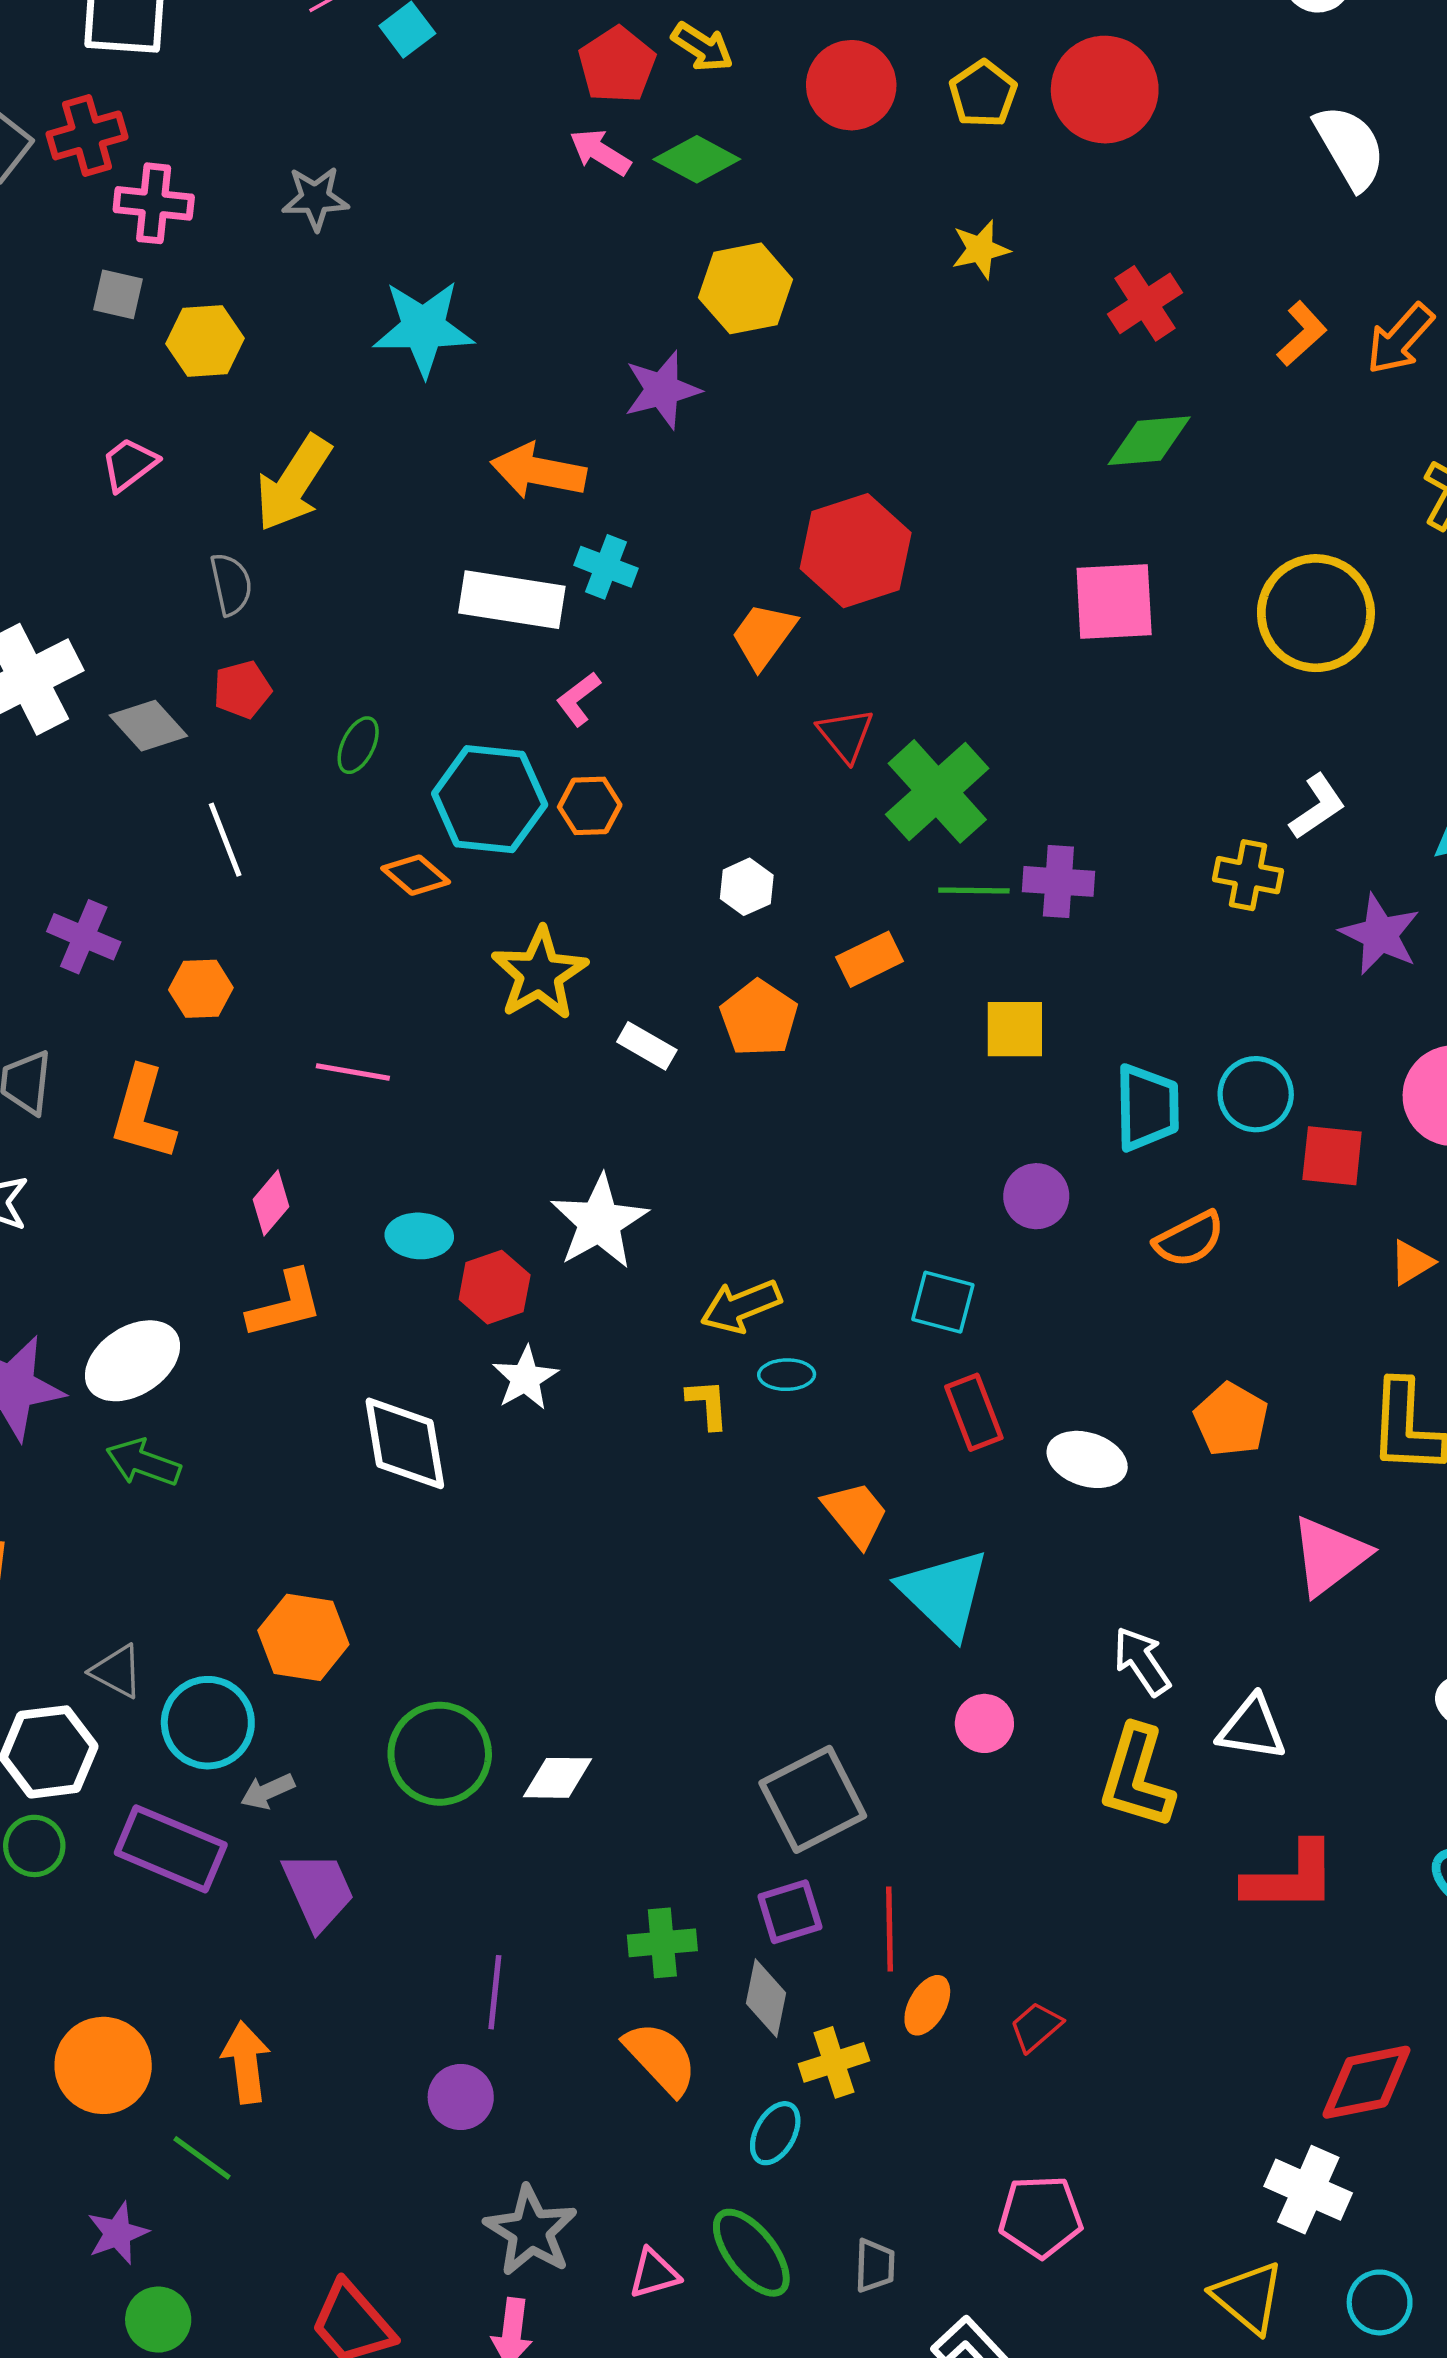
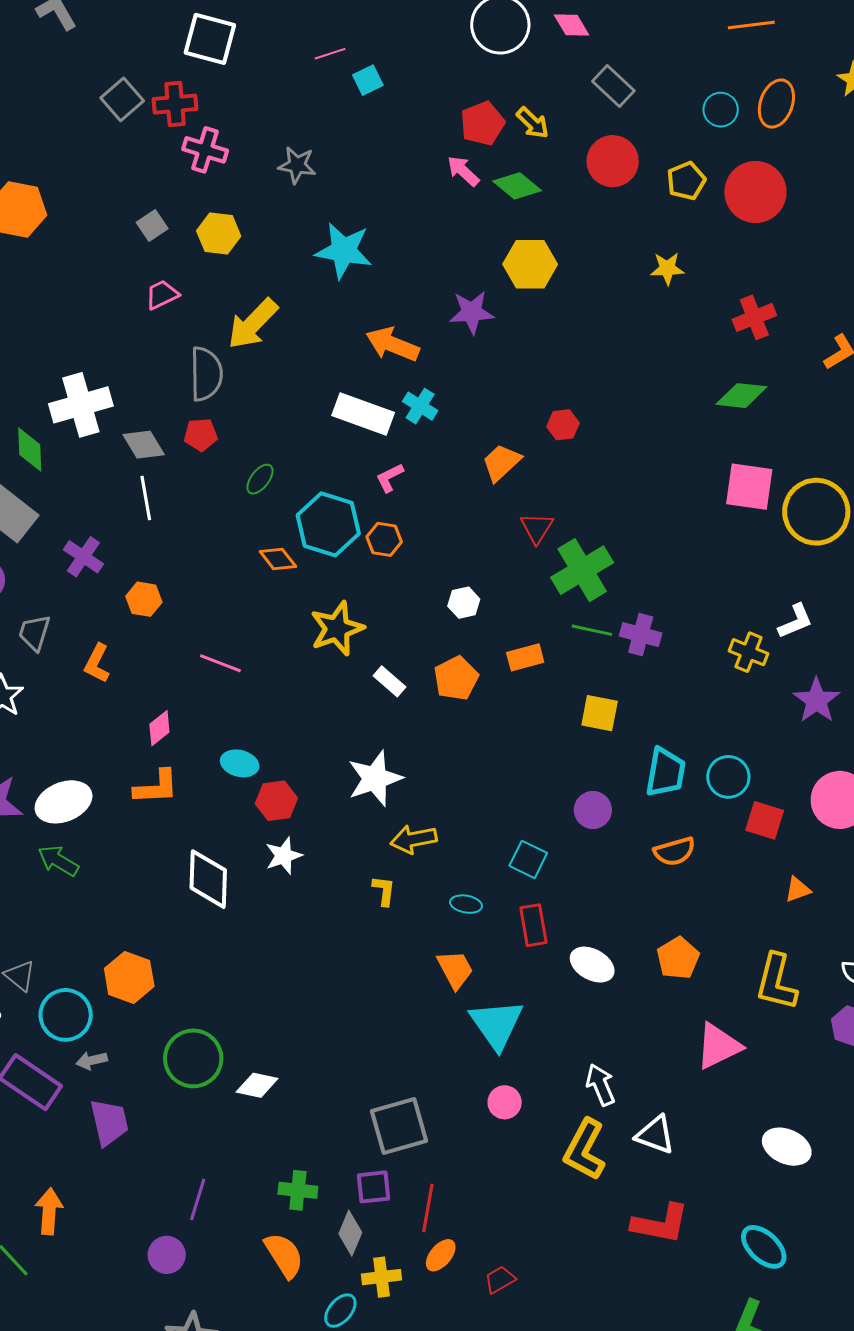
gray square: (118, 294) -> (152, 226), moved, turned 32
red hexagon: (856, 551) -> (563, 425), size x0.5
gray semicircle: (231, 584) -> (206, 374), size x1.5
pink square: (1114, 602) -> (749, 487), moved
white line: (225, 840) -> (146, 498), moved
orange L-shape: (143, 1114) -> (97, 663), size x0.7
white star: (599, 1222) -> (375, 778), moved
cyan ellipse: (787, 1375) -> (466, 904), moved

